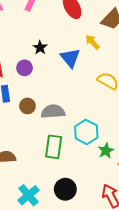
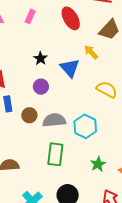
purple circle: (25, 68) -> (41, 87), moved
cyan hexagon: (86, 132) -> (85, 126), moved
green star: (106, 151) -> (98, 164), moved

